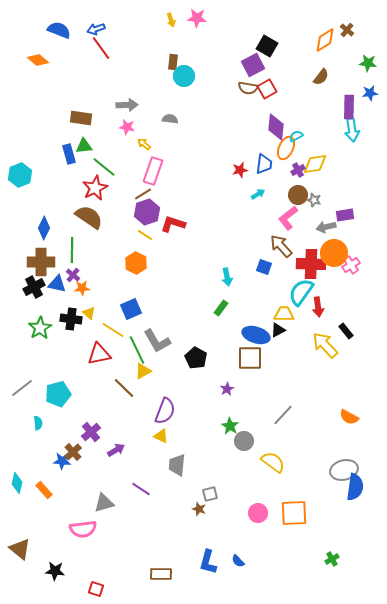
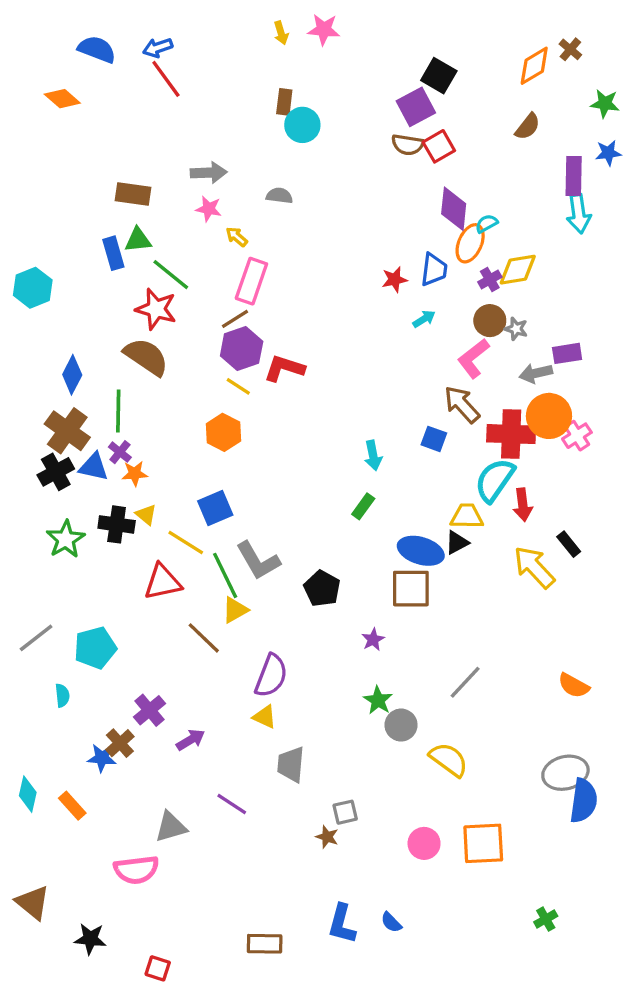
red star: (95, 188) -> (156, 309), turned -30
brown cross: (41, 262) -> (67, 431), turned 36

